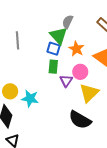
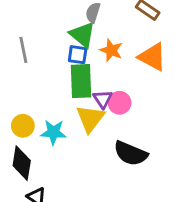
green rectangle: (53, 67) -> (81, 81), size x1.6
pink circle: (80, 72) -> (120, 103), moved
yellow triangle: (89, 93) -> (90, 118), moved

